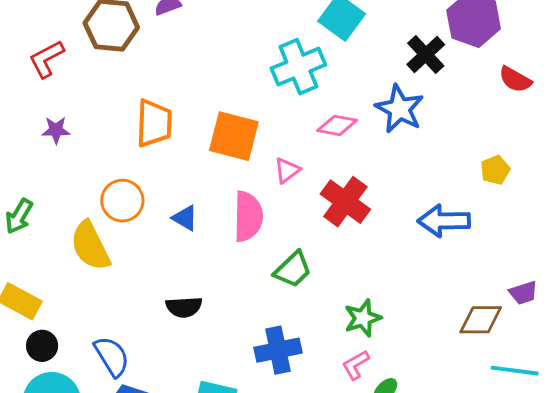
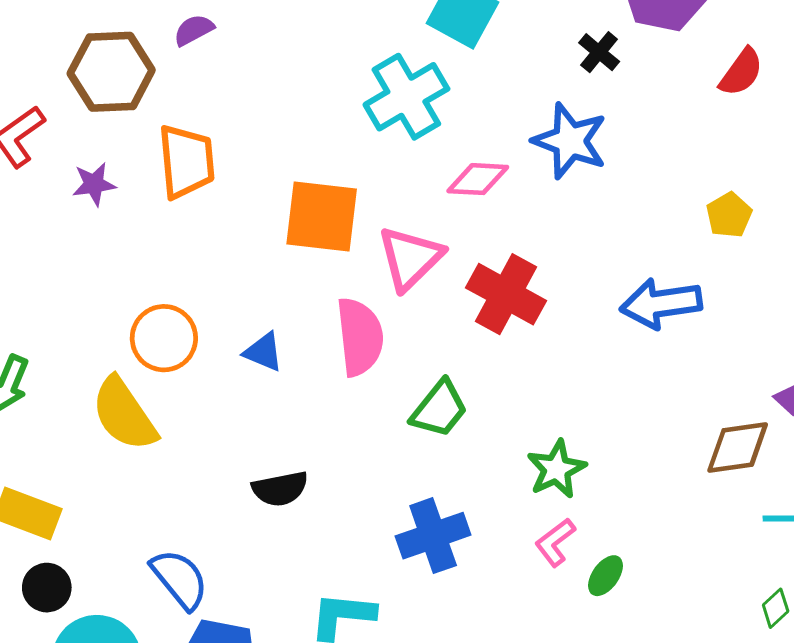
black cross: (426, 54) -> (599, 52), size x0.7
red semicircle: (515, 79) -> (741, 72), turned -76
orange trapezoid: (154, 123) -> (186, 161), moved
purple star: (56, 130) -> (94, 184), moved
pink triangle: (287, 170) -> (410, 258), size x1.6
black circle: (42, 346) -> (47, 588), moved

